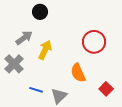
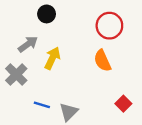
red circle: (94, 42) -> (109, 26), moved
orange semicircle: (78, 73) -> (102, 61), moved

